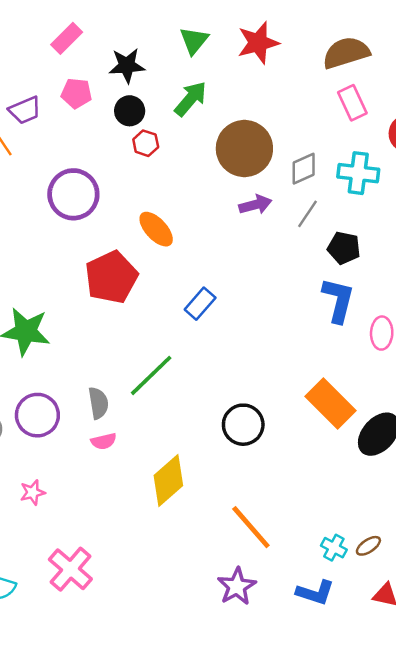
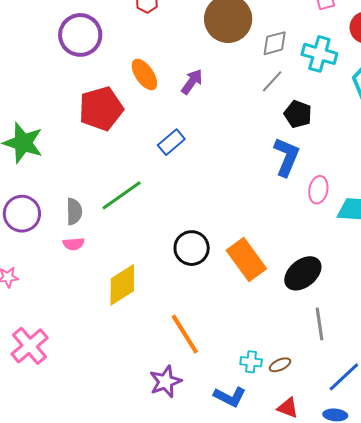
purple arrow: (255, 205) -> (192, 82), moved, turned -48
orange rectangle: (330, 404) -> (246, 260), moved
cyan cross: (334, 548) -> (251, 362), turned -30

